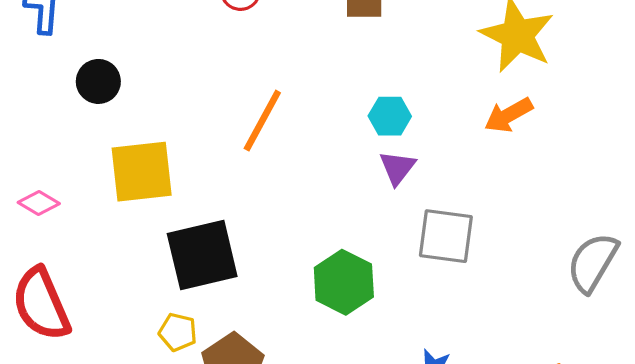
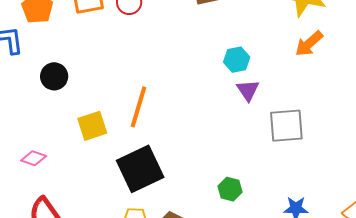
orange line: (262, 121) -> (138, 107), moved
yellow square: (142, 172) -> (92, 126), size x0.7
green hexagon: (344, 282) -> (230, 189), moved, size x0.6

